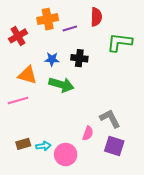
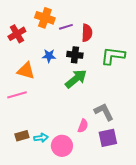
red semicircle: (96, 17) -> (87, 33), moved
orange cross: (48, 19) -> (45, 18), turned 30
green L-shape: (120, 42) -> (113, 56), moved
green arrow: (61, 85) -> (76, 79), moved, turned -55
purple square: (114, 146) -> (108, 138), turned -30

